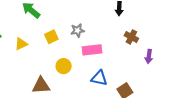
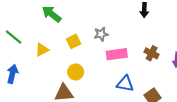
brown cross: (131, 37) -> (152, 53), moved
yellow circle: (64, 66) -> (76, 72), moved

